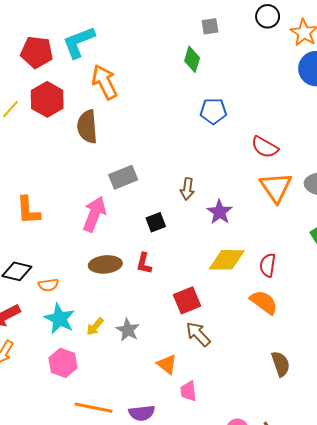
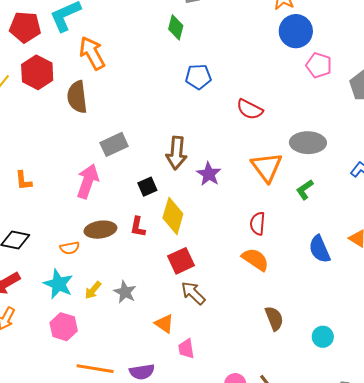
orange triangle: (276, 187) -> (267, 167), moved
brown arrow: (187, 189) -> (177, 153), size x1.5
orange L-shape: (28, 210) -> (23, 181), size x0.7
yellow diamond: (227, 260) -> (173, 216), moved, turned -72
orange semicircle: (48, 285) -> (70, 248), moved

